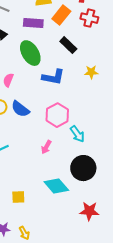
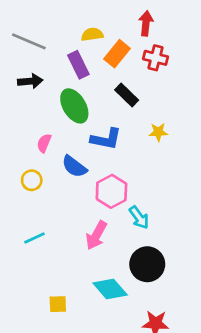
purple rectangle: (33, 23) -> (78, 65), turned 60
blue semicircle: (20, 109) -> (74, 167), moved
pink arrow: (46, 147) -> (96, 235), size x1.5

